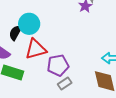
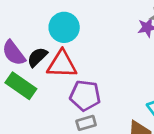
black semicircle: (15, 33) -> (37, 57), moved

